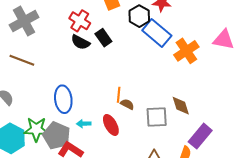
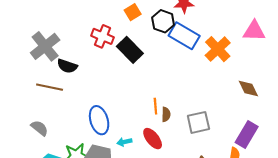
black rectangle: (103, 38) -> (130, 50), size x1.4
black semicircle: (80, 42) -> (67, 66), moved
brown semicircle: (127, 104) -> (166, 114), turned 72
brown diamond: (181, 106) -> (248, 89), moved

